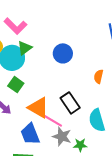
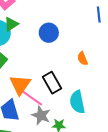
orange semicircle: (99, 77) -> (83, 59), turned -40
orange triangle: (38, 108) -> (20, 85), turned 30

